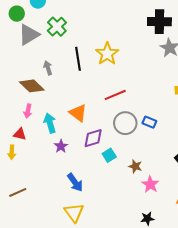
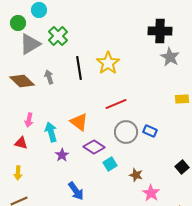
brown diamond: (32, 86) -> (22, 81), moved
purple diamond: (93, 138) -> (94, 147), turned 50
yellow arrow: (12, 152) -> (18, 173), moved

